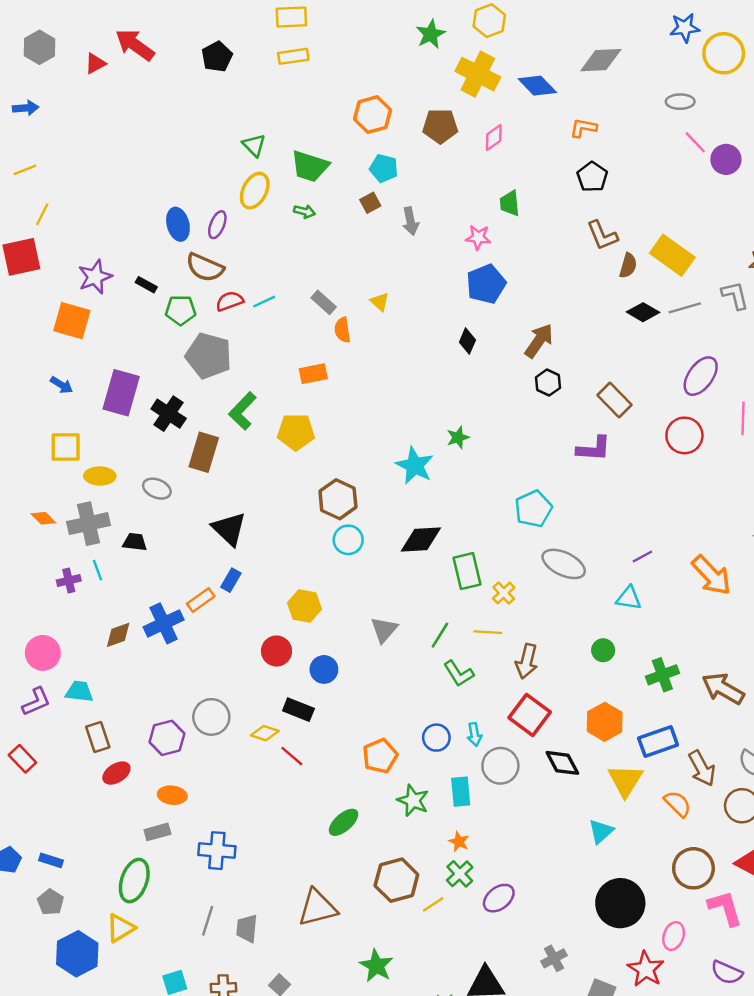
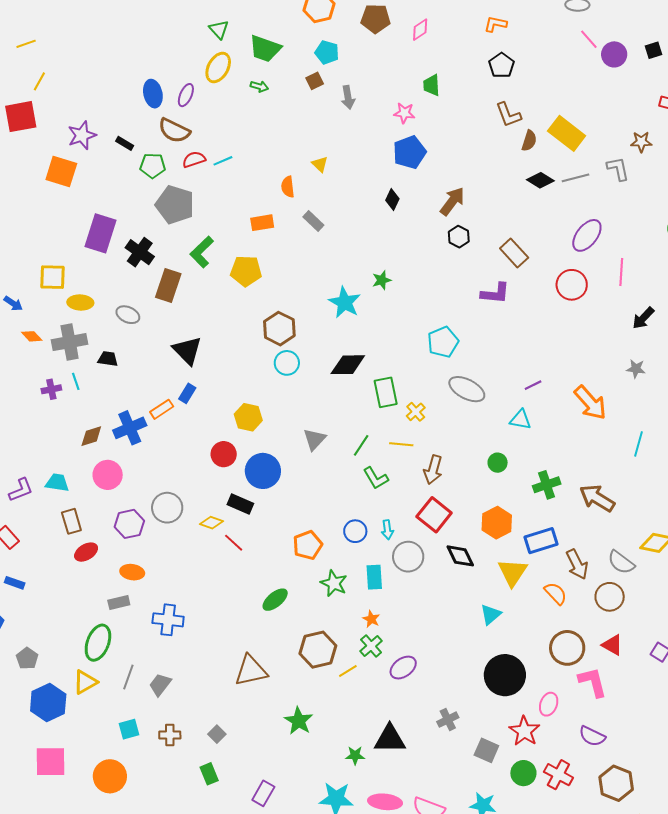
gray rectangle: (324, 302) -> (313, 221), moved
blue arrow: (62, 385) -> (13, 303), moved
pink circle: (43, 653) -> (108, 475), moved
blue circle: (324, 669) -> (263, 471), size x1.5
blue rectangle: (51, 860) -> (15, 583), moved
gray line: (208, 921) -> (128, 677), moved
gray trapezoid: (247, 928) -> (160, 685), moved, turned 30

